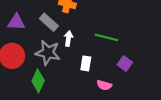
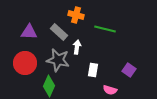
green line: (106, 37) -> (105, 29), moved

